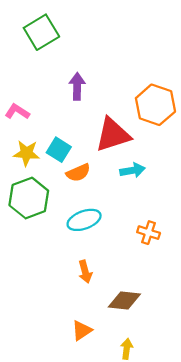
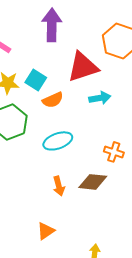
purple arrow: (77, 86) -> (52, 25), size x1.4
brown diamond: (124, 300) -> (93, 182), moved
orange triangle: (82, 330) -> (46, 231), moved

